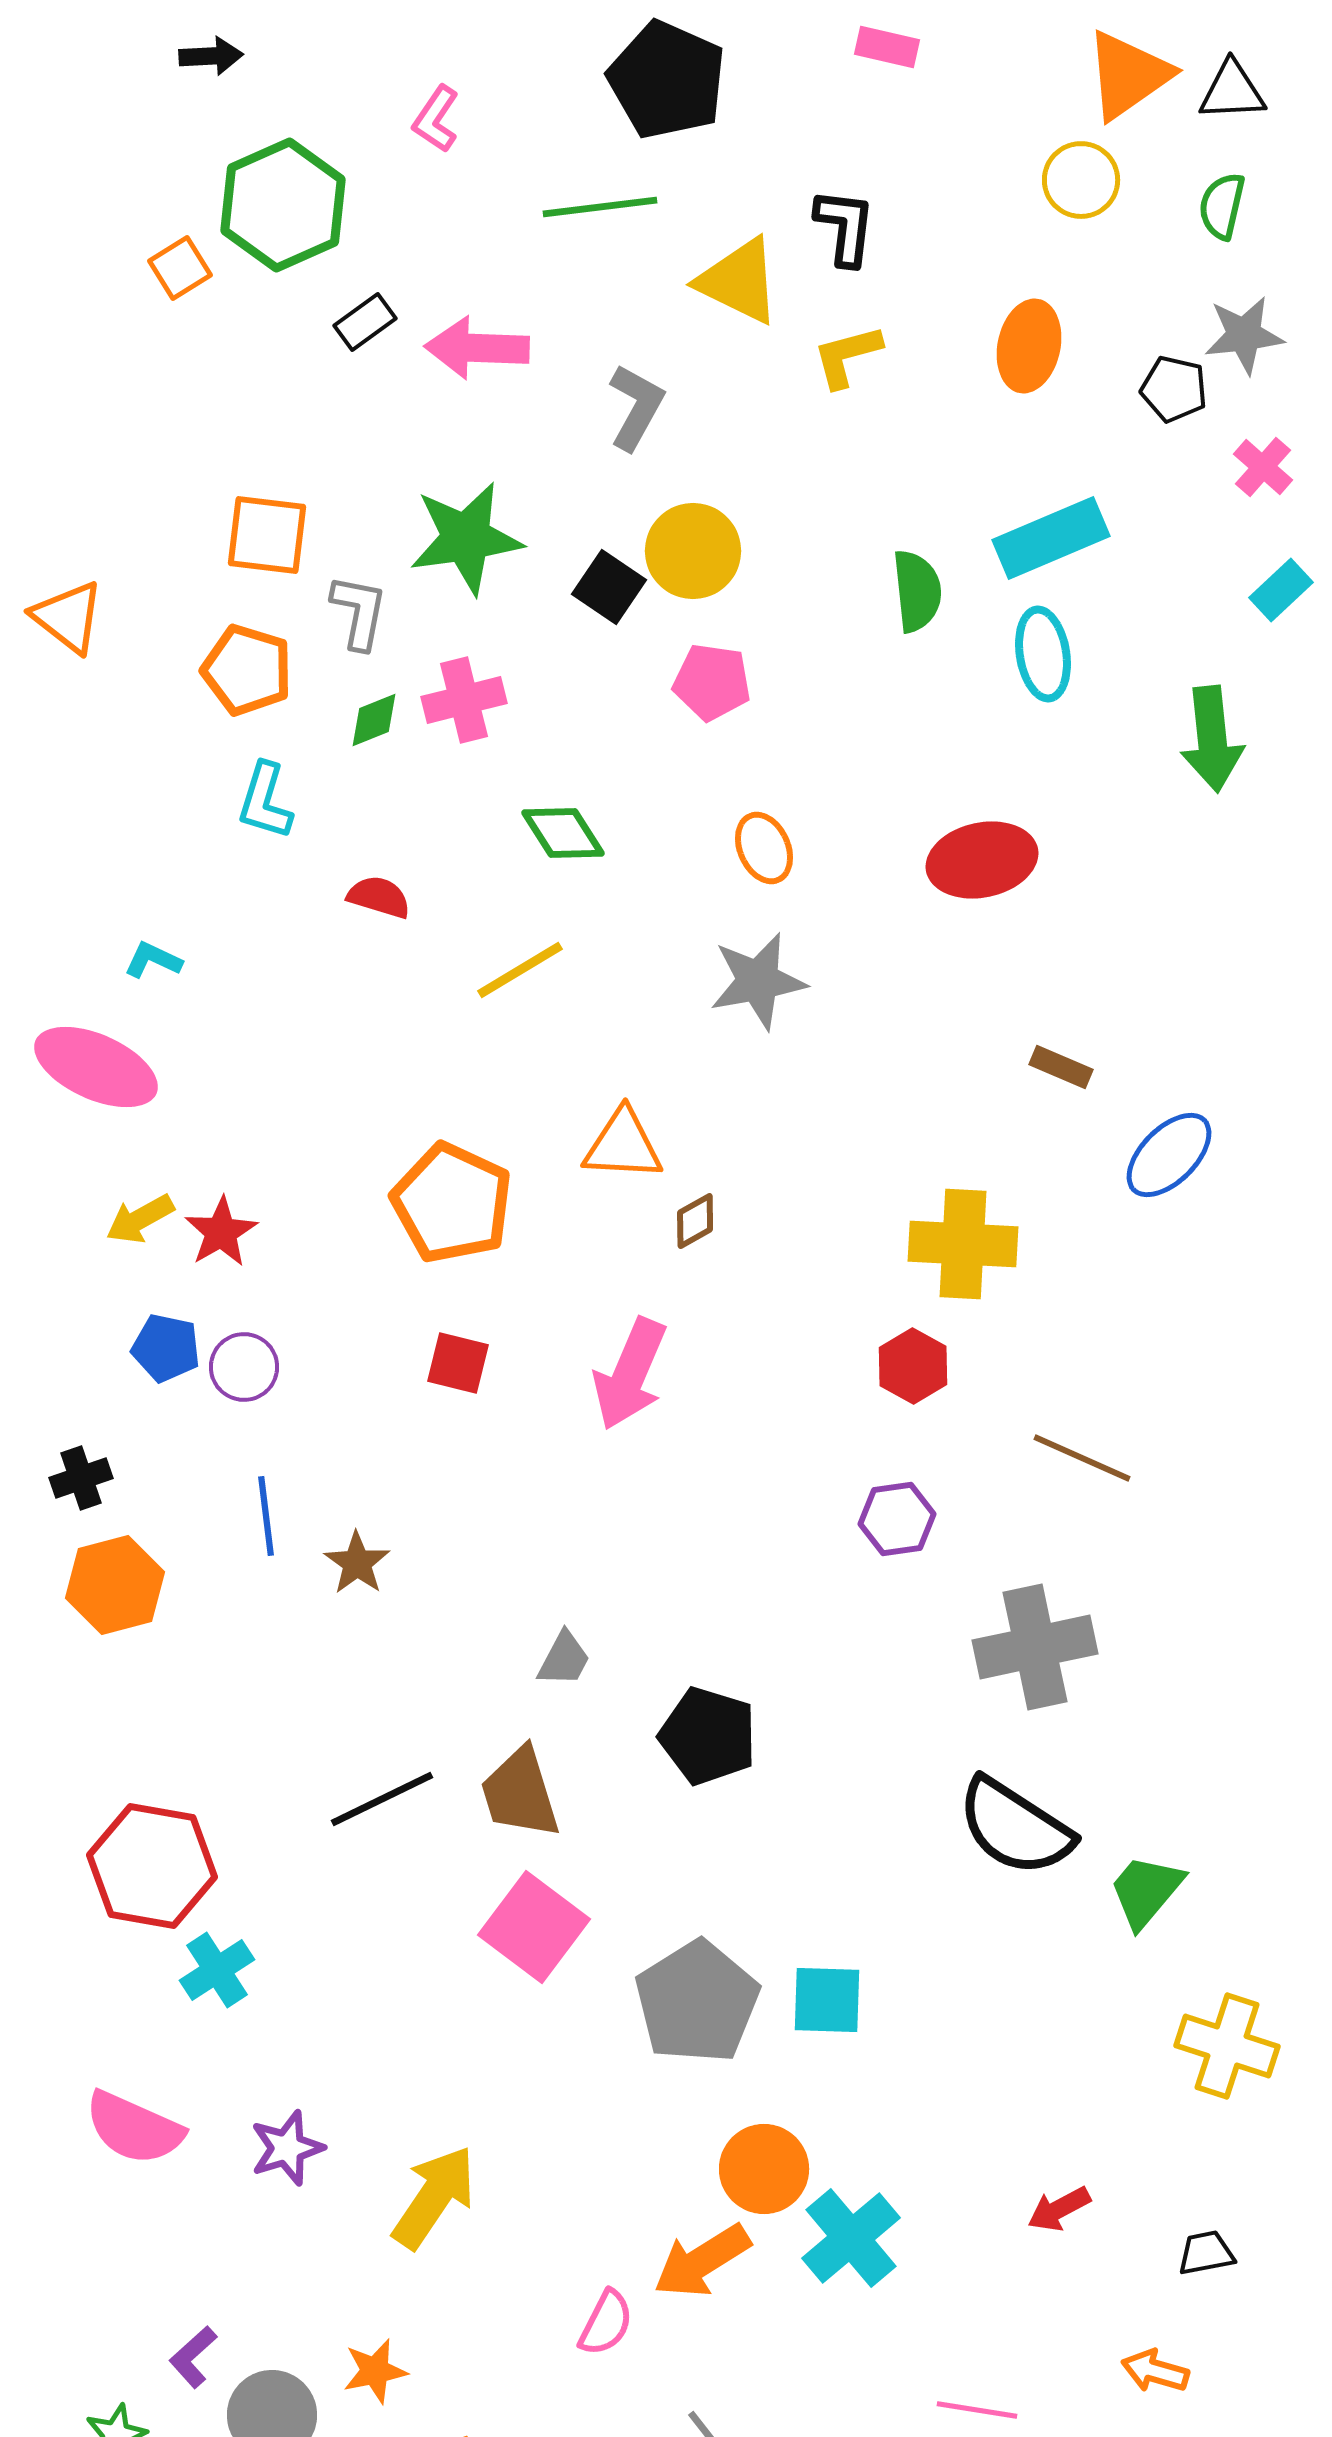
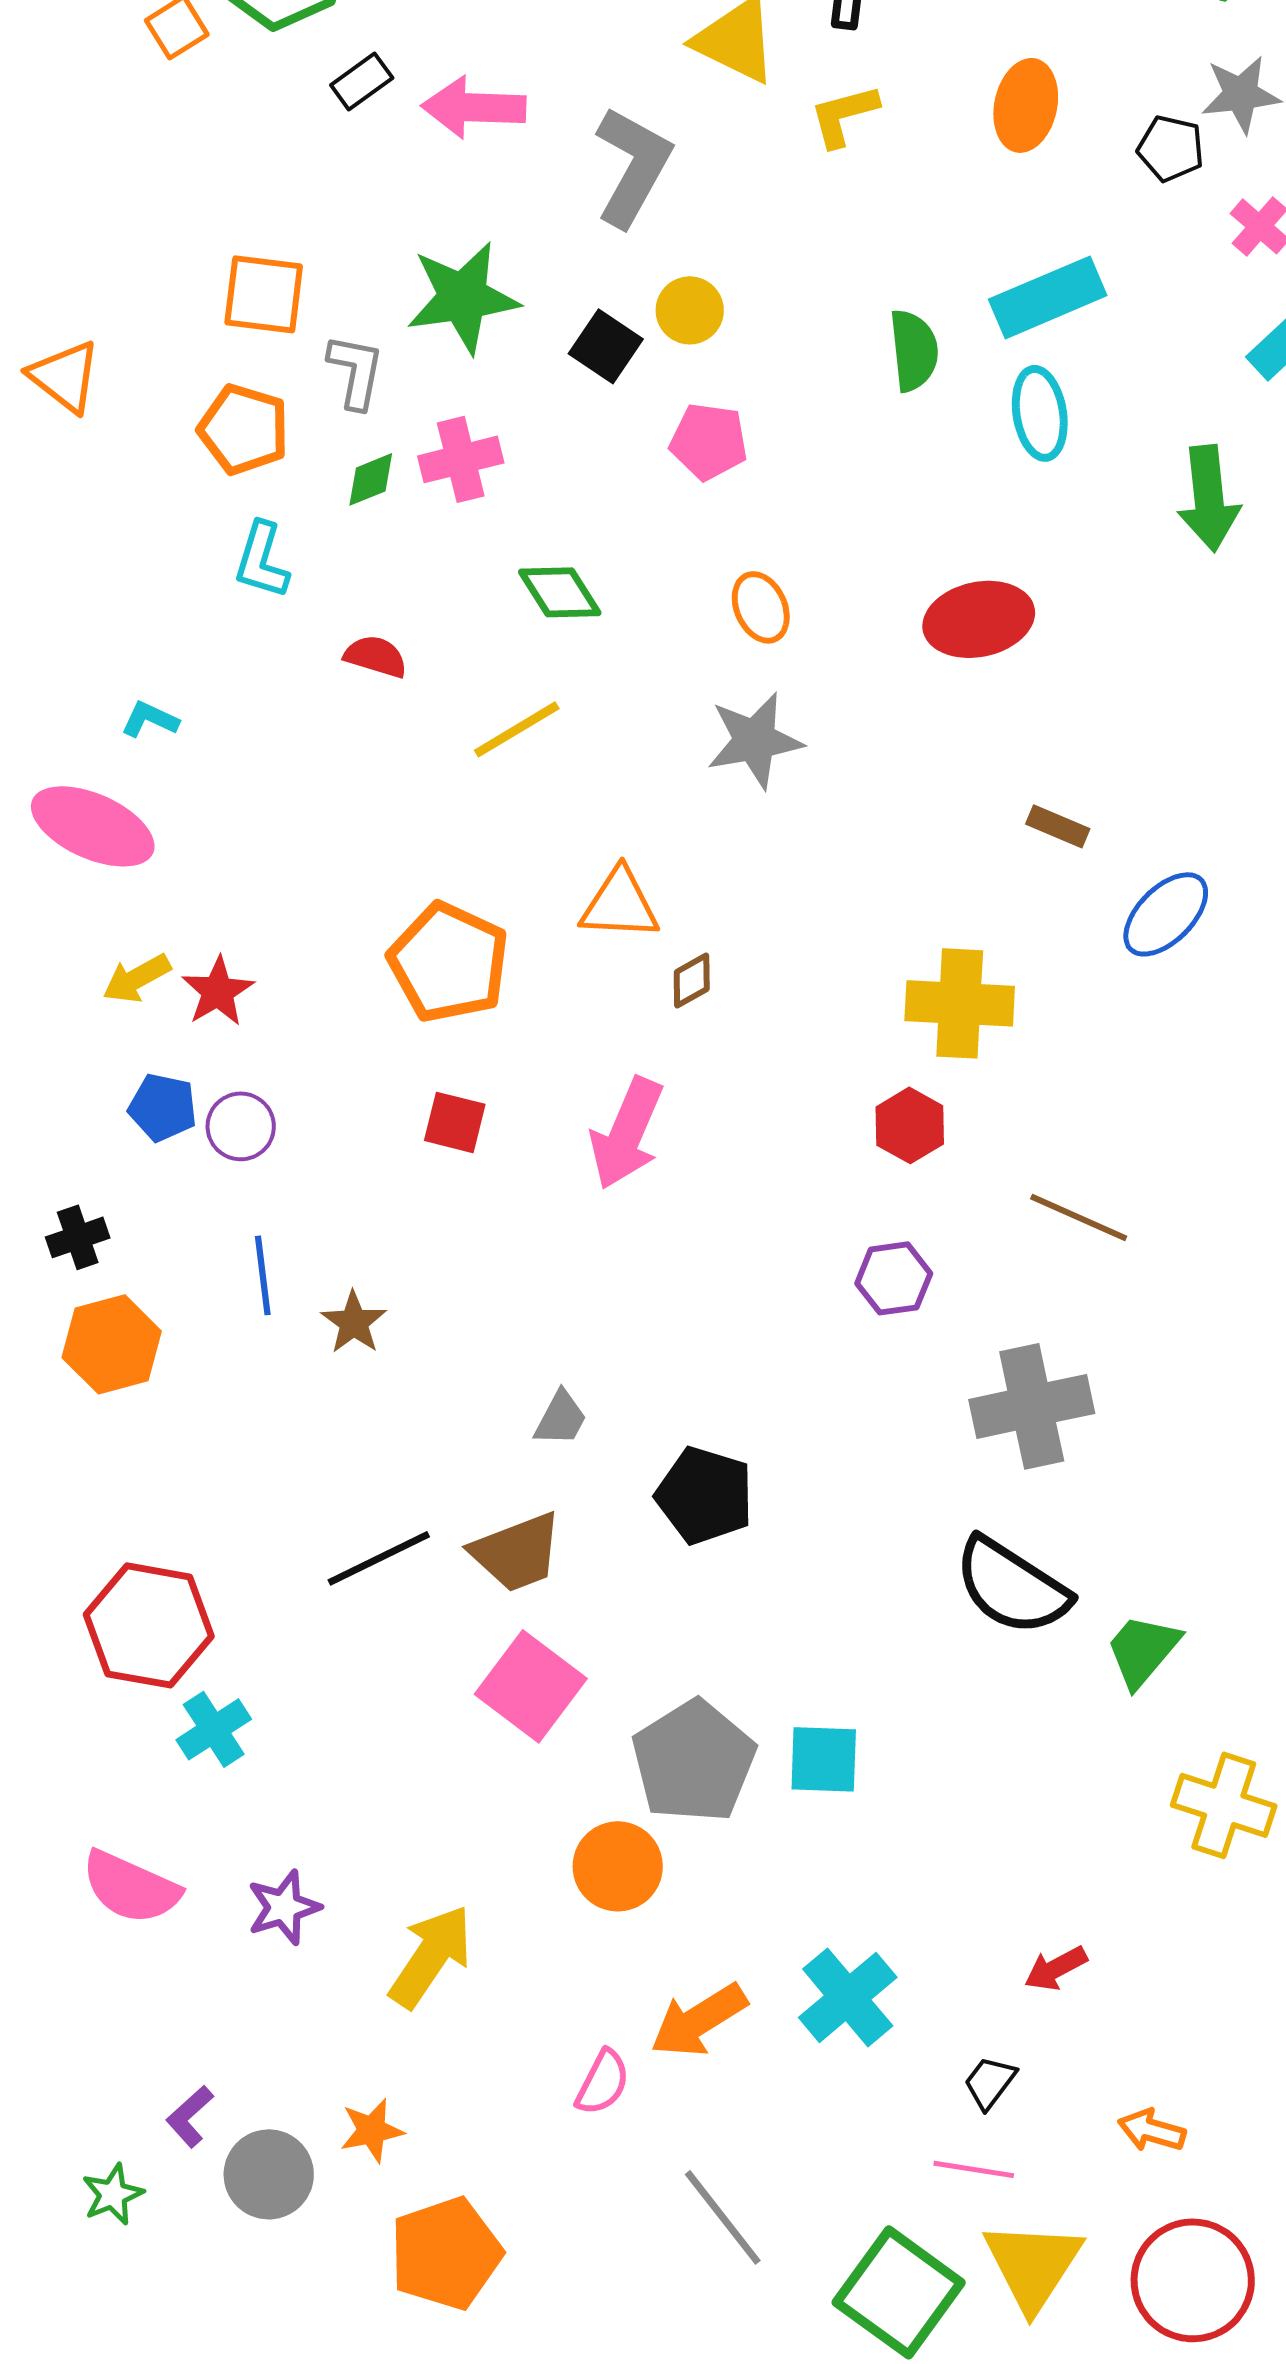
gray L-shape: (636, 407) -> (633, 166), size x1.4
yellow circle: (693, 551) -> (690, 310), size x0.7
brown trapezoid: (520, 1793) -> (517, 1552), turned -94
orange circle: (764, 2169) -> (618, 1866), moved
black trapezoid: (1206, 2253) -> (990, 2082), moved, turned -42

